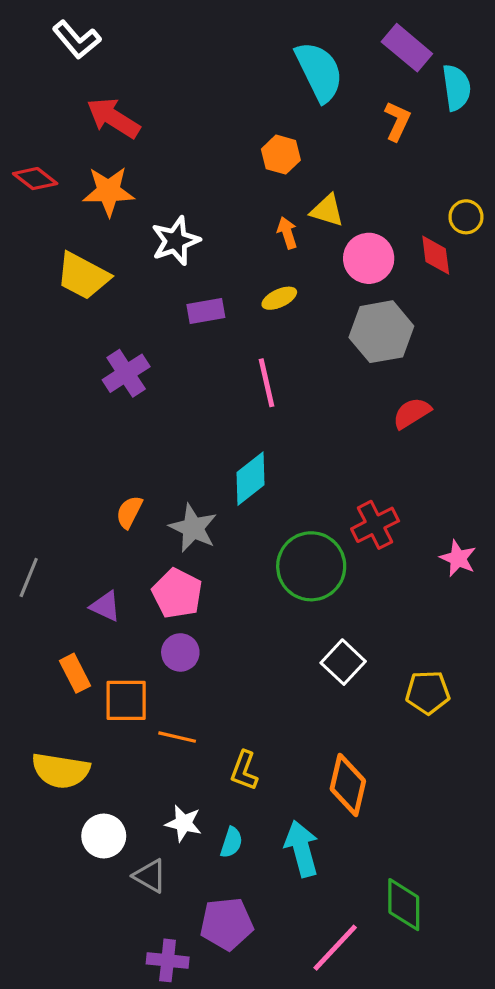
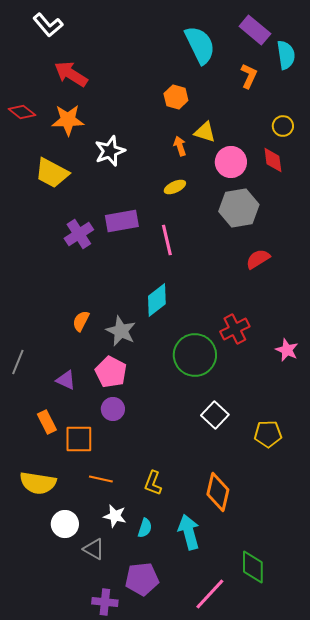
yellow circle: (466, 217) -> (283, 126), moved
purple rectangle: (206, 311) -> (122, 221), moved, size x1.4
orange line: (177, 737) -> (101, 479), moved

